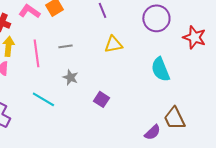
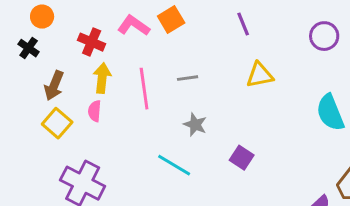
purple circle: (156, 18) -> (324, 36), size x0.7
cyan line: (43, 99) -> (174, 165), moved

